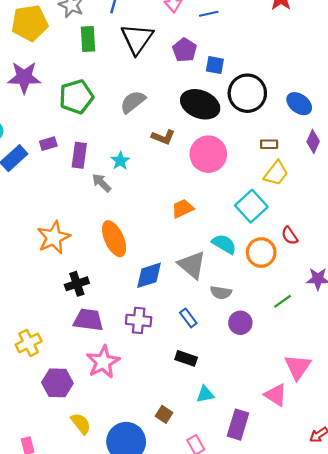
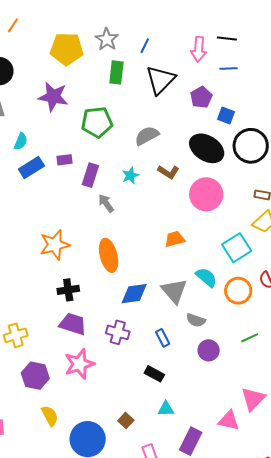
cyan star: (120, 161) -> (130, 176), moved
pink triangle: (276, 395) -> (229, 421), turned -30

